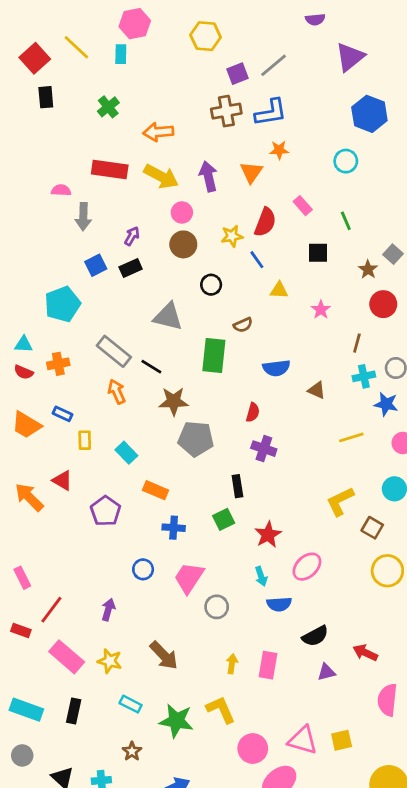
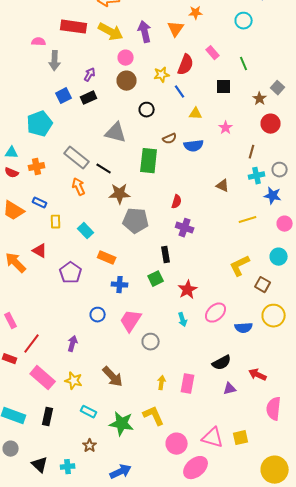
blue semicircle: (276, 368) -> (194, 146), moved
blue semicircle: (279, 604) -> (244, 328), moved

